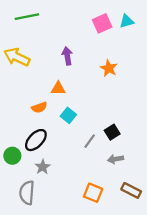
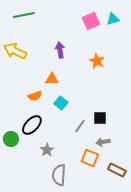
black square: (112, 132) -> (100, 118), turned 32
gray star: (43, 167) -> (47, 150), moved
gray semicircle: (27, 193) -> (59, 175), moved
orange square: (93, 193) -> (90, 158), moved

